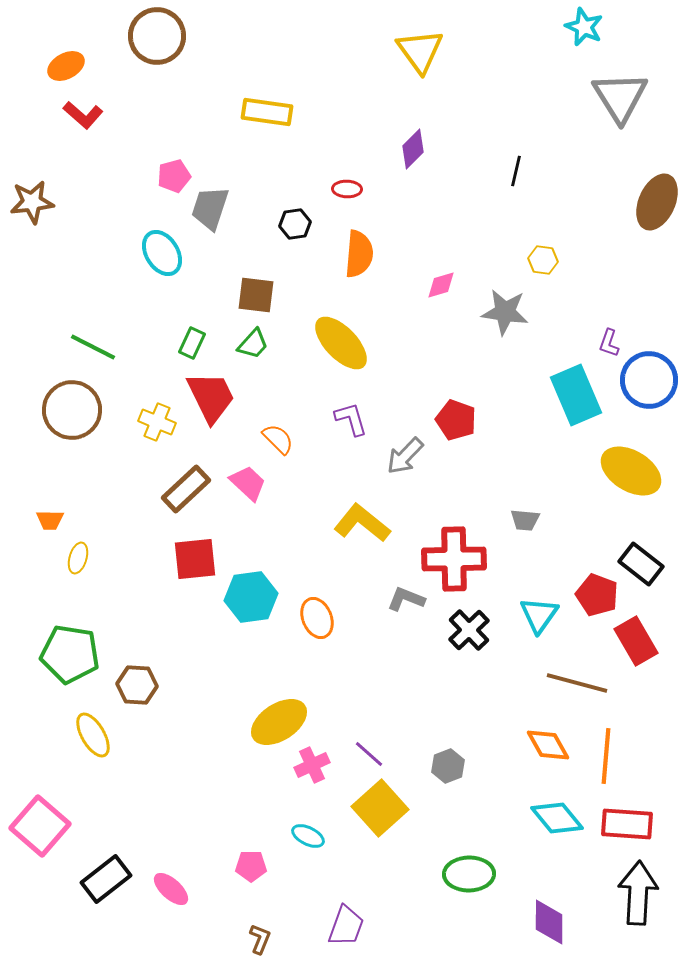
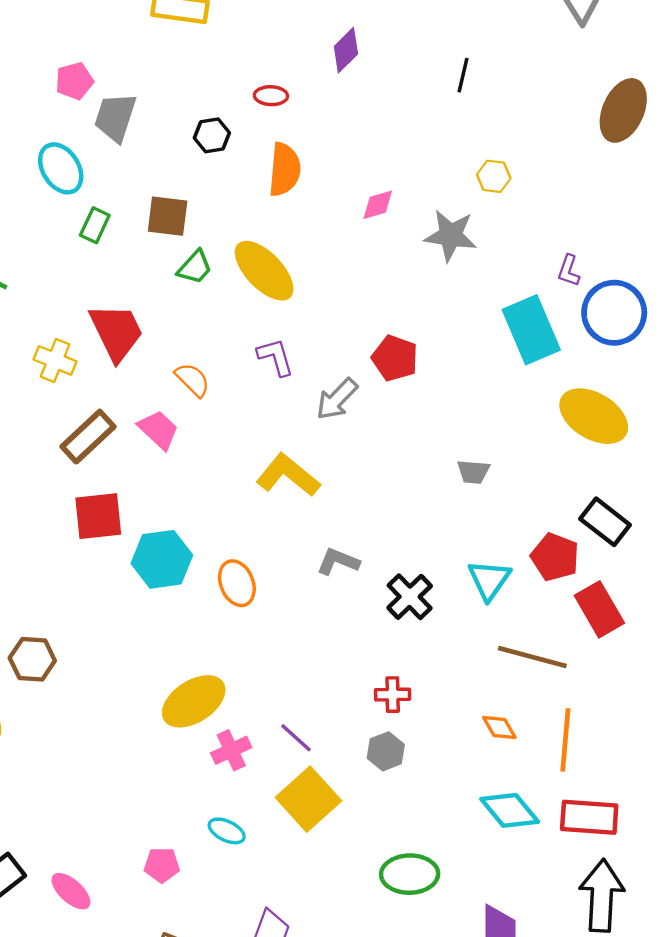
green rectangle: (192, 343) -> (95, 225), moved
green trapezoid: (253, 344) -> (195, 267), moved
red cross: (454, 559) -> (393, 695), moved, size x0.5
orange diamond: (548, 745) -> (499, 727), size x0.7

